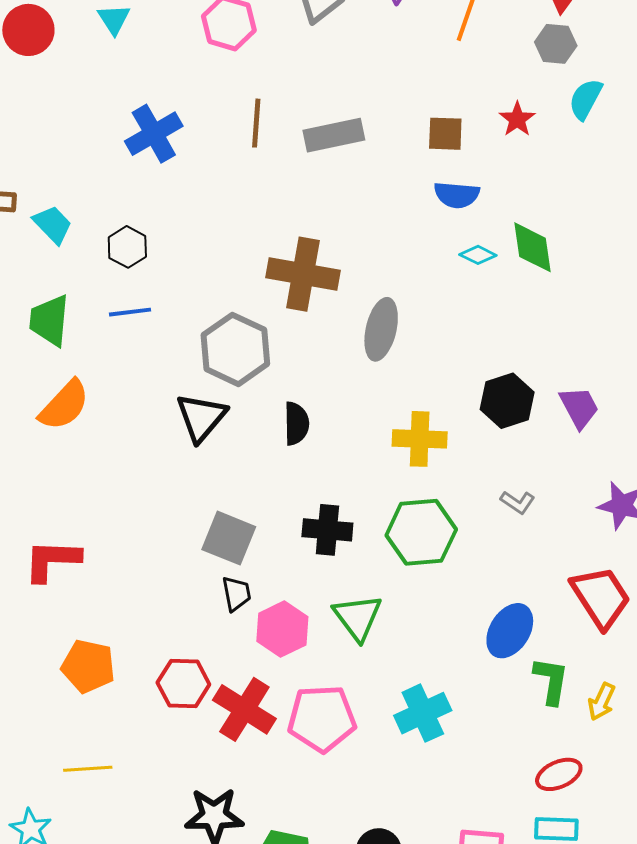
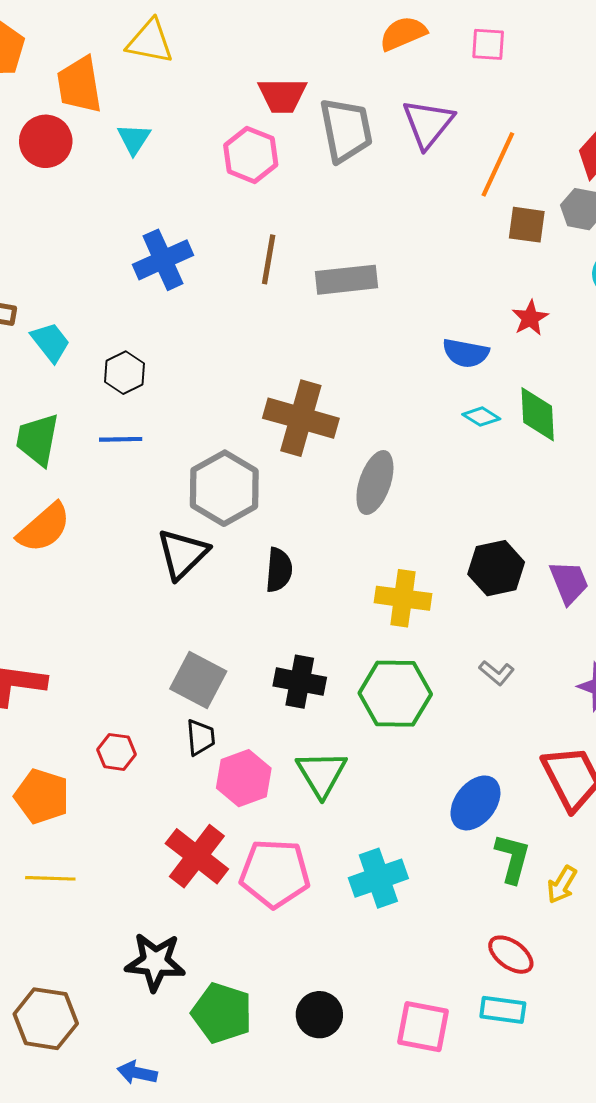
red star: (517, 119) -> (530, 318), moved
brown square: (445, 134) -> (527, 225), moved
red hexagon: (183, 684) -> (117, 752), moved, size x0.7
yellow line: (88, 769) -> (50, 878), moved
red ellipse: (559, 774) -> (511, 955), turned 54

